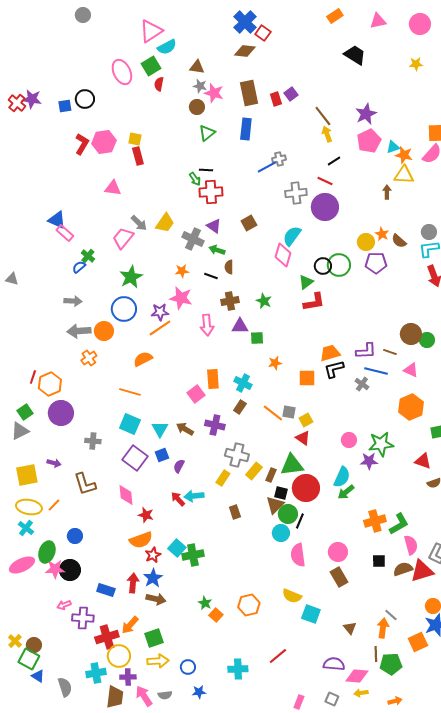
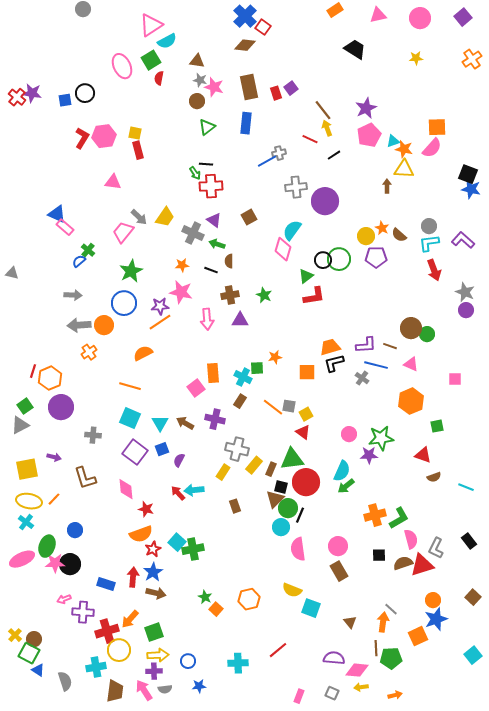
red line: (325, 181) -> (310, 139), moved
green square: (257, 338) -> (257, 368), moved
purple cross: (128, 677) -> (154, 671), moved

